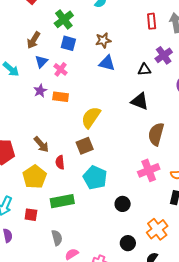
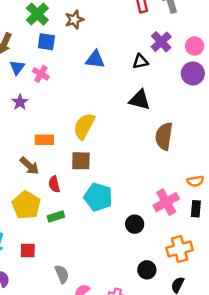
brown star: (103, 40) -> (74, 20), moved
orange rectangle: (61, 97) -> (44, 140), moved
brown square: (85, 146) -> (81, 161), turned 30
pink cross: (149, 170) -> (166, 202), moved
green rectangle: (62, 201) -> (56, 216), moved, size x0.6
orange cross: (157, 229) -> (180, 249), turned 30

